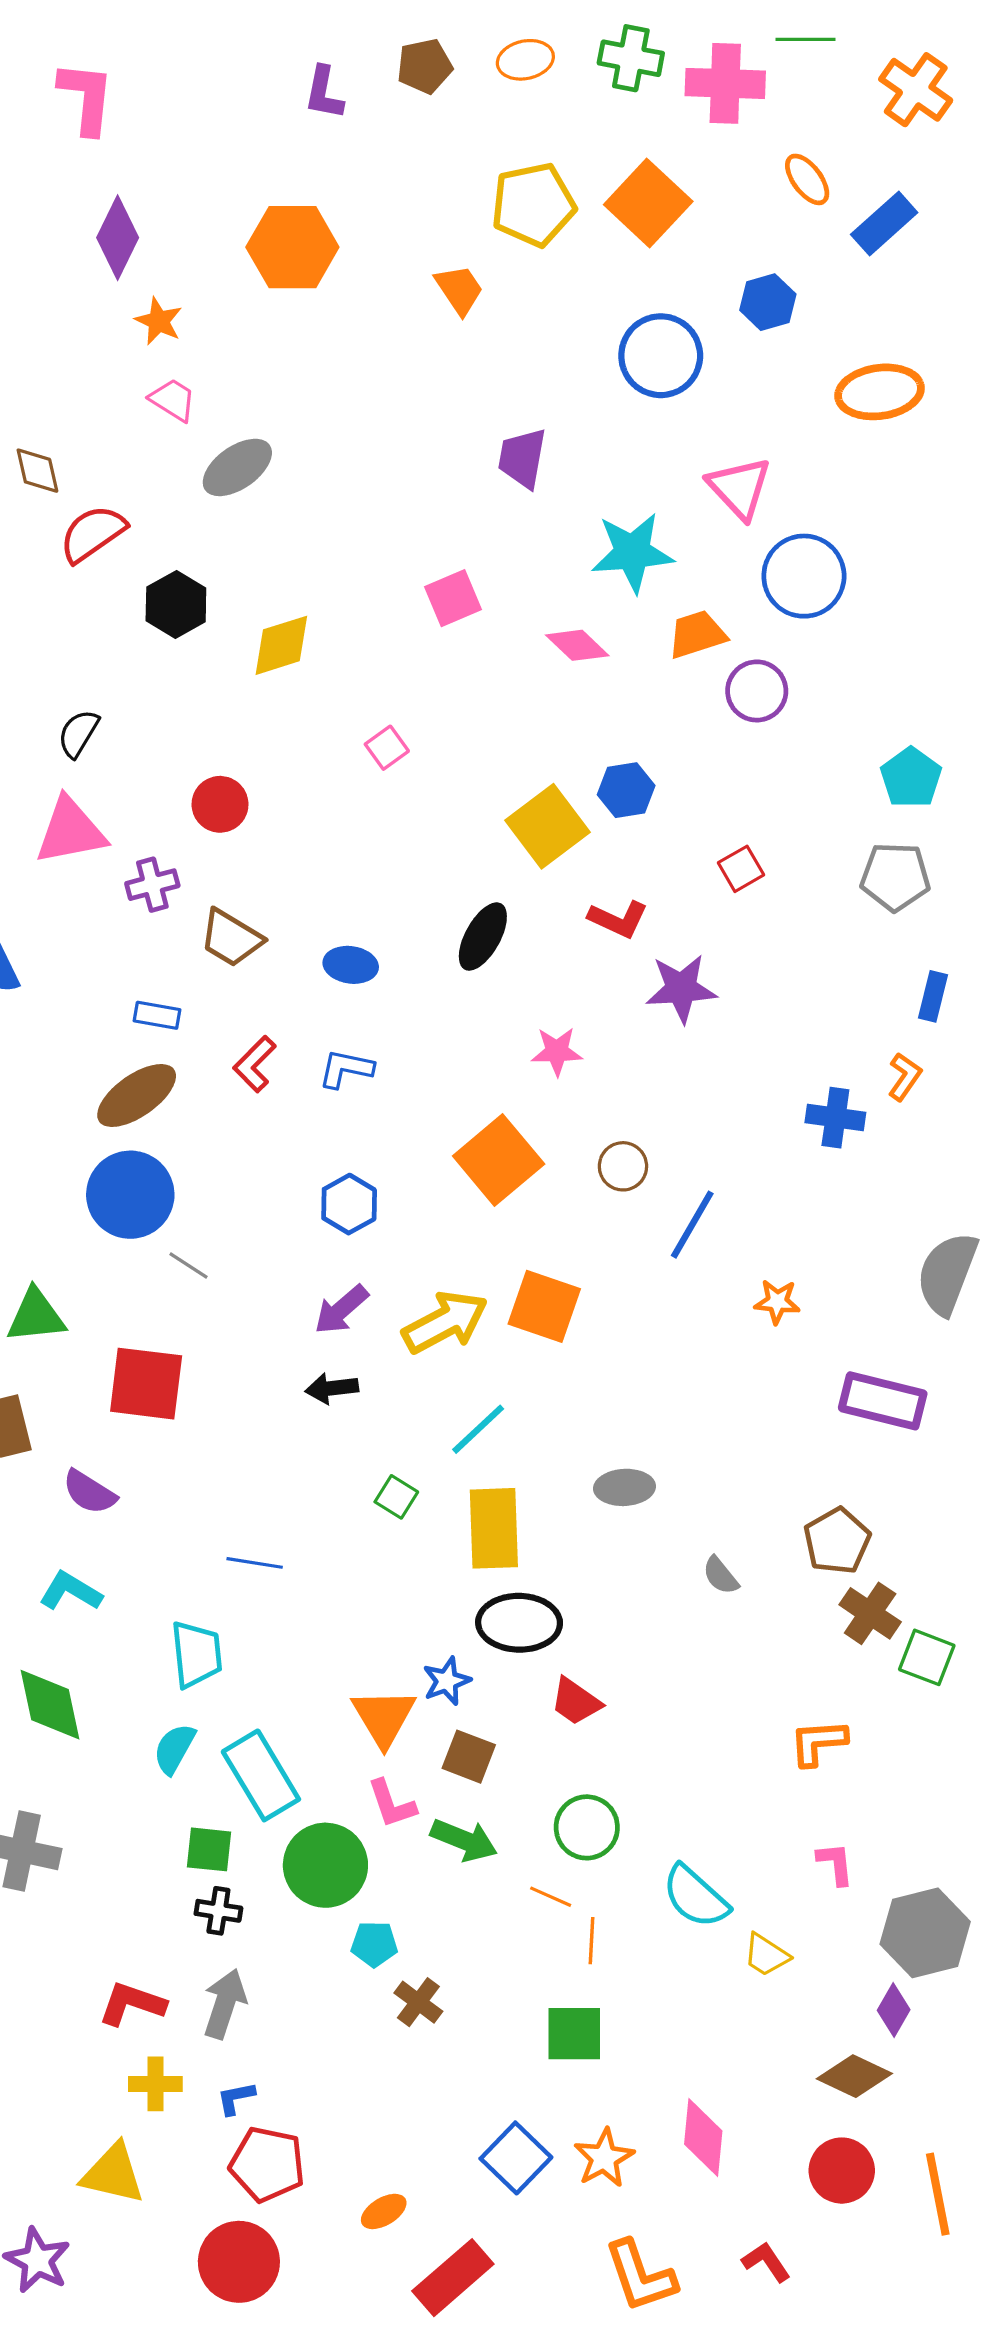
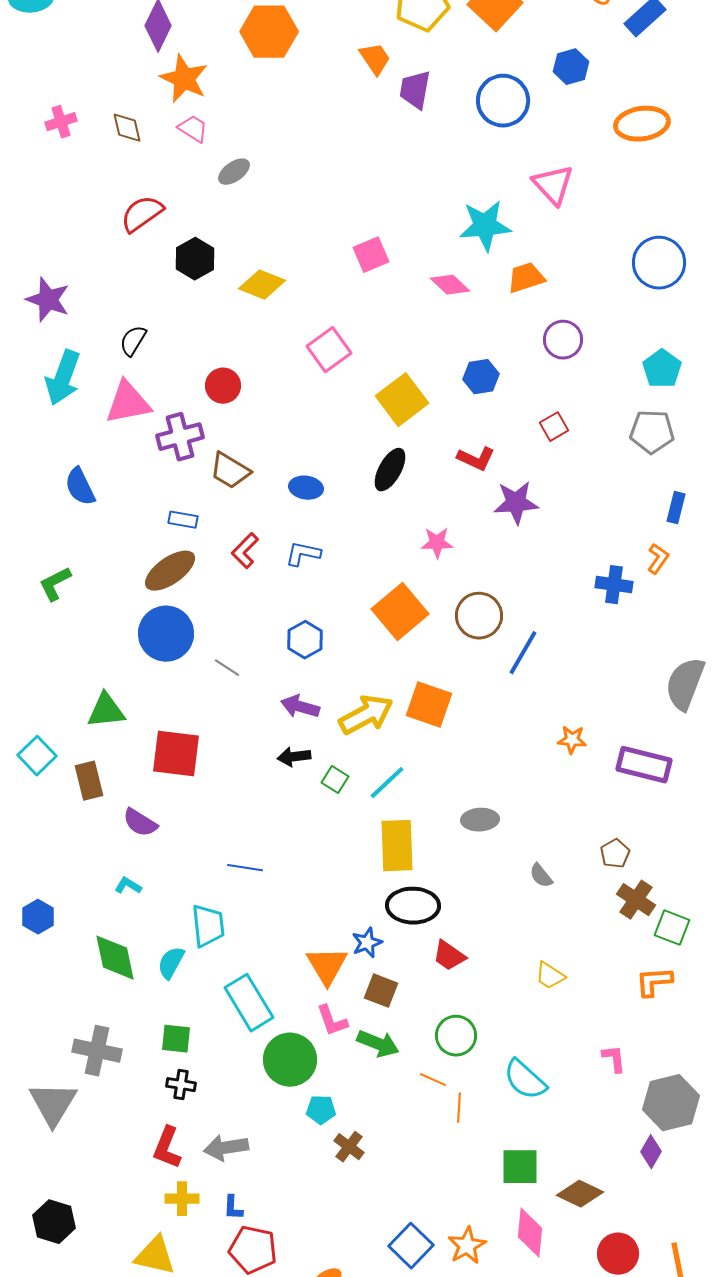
orange star: (159, 321) -> (184, 79), size x1.6
purple trapezoid: (522, 458) -> (415, 90), moved
gray ellipse: (237, 467) -> (234, 172), size x0.7
brown diamond: (37, 471) -> (127, 128), moved
blue circle: (804, 576) -> (659, 263), moved
yellow diamond: (281, 645) -> (262, 285), turned 39
purple circle: (757, 691) -> (563, 340), moved
pink square: (387, 748) -> (329, 350), size x1.6
yellow square: (547, 826) -> (402, 400), moved
purple cross: (152, 885) -> (180, 437), size x1.4
brown circle: (623, 1166) -> (479, 616), size x1.5
gray line: (189, 1265) -> (227, 668), moved
orange star: (777, 1302) -> (572, 740), moved
purple arrow: (341, 1310) -> (300, 707), turned 57
green square: (396, 1497) -> (335, 780), moved
brown pentagon: (837, 1541) -> (615, 854), size x0.7
cyan L-shape: (70, 1591) -> (128, 886), size x0.7
orange L-shape: (818, 1742) -> (654, 982), moved
cyan semicircle: (174, 1749) -> (171, 963), moved
green square: (209, 1849) -> (176, 1039), moved
black cross: (218, 1911) -> (181, 1085), moved
yellow trapezoid: (766, 1955) -> (550, 976), moved
red L-shape: (132, 2004) -> (167, 1148), turned -87
gray arrow: (225, 2004) -> (226, 1148), turned -117
green square: (574, 2034) -> (520, 1167), moved
brown diamond: (854, 2076) -> (580, 1194), moved
blue L-shape: (236, 2098) -> (233, 1208), turned -76

